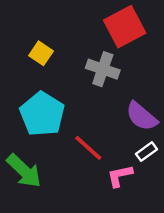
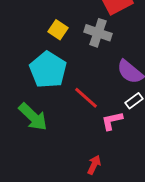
yellow square: (41, 53) -> (58, 30), moved

